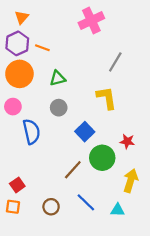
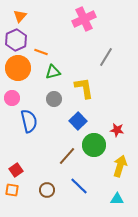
orange line: (42, 48) -> (41, 52), moved
yellow L-shape: (107, 98) -> (84, 88), moved
cyan triangle: (117, 210) -> (117, 199), moved

